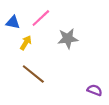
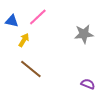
gray star: (68, 39) -> (84, 34), moved

